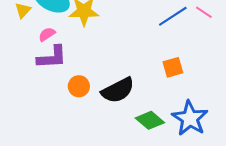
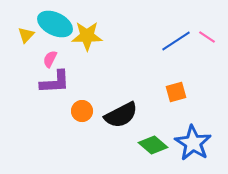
pink semicircle: (47, 34) -> (50, 59), turned -30

